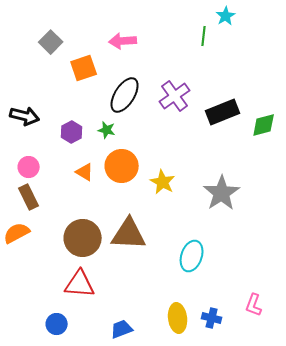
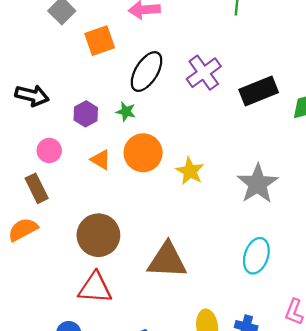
pink circle: (29, 167) -> (49, 150), moved
brown triangle: (129, 234) -> (167, 260), moved
cyan ellipse: (192, 256) -> (256, 256), moved

